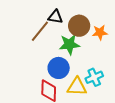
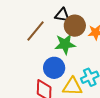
black triangle: (55, 17) -> (62, 15), moved

